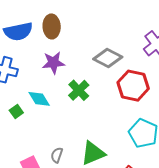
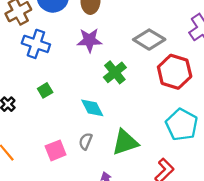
cyan diamond: (39, 99) -> (92, 108), moved

